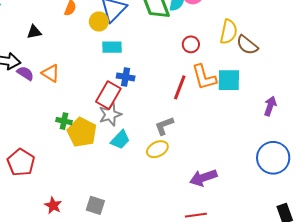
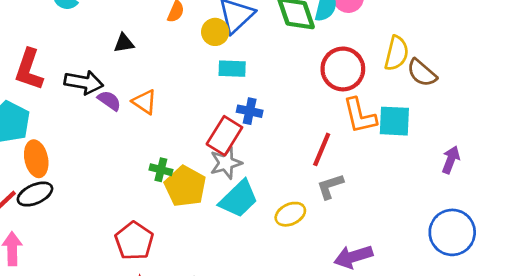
red circle: (191, 44) -> (343, 69), size x1.8
red line: (180, 87) -> (322, 149), moved
gray L-shape: (164, 126) -> (330, 186), moved
cyan trapezoid: (120, 140) -> (239, 199), size x1.4
red pentagon: (21, 162) -> (134, 241), moved

